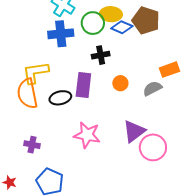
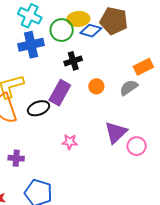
purple rectangle: (83, 85) -> (60, 93), turned 30
pink star: (87, 135) -> (70, 142), size x0.6
pink circle: (153, 147) -> (137, 146), size x0.7

